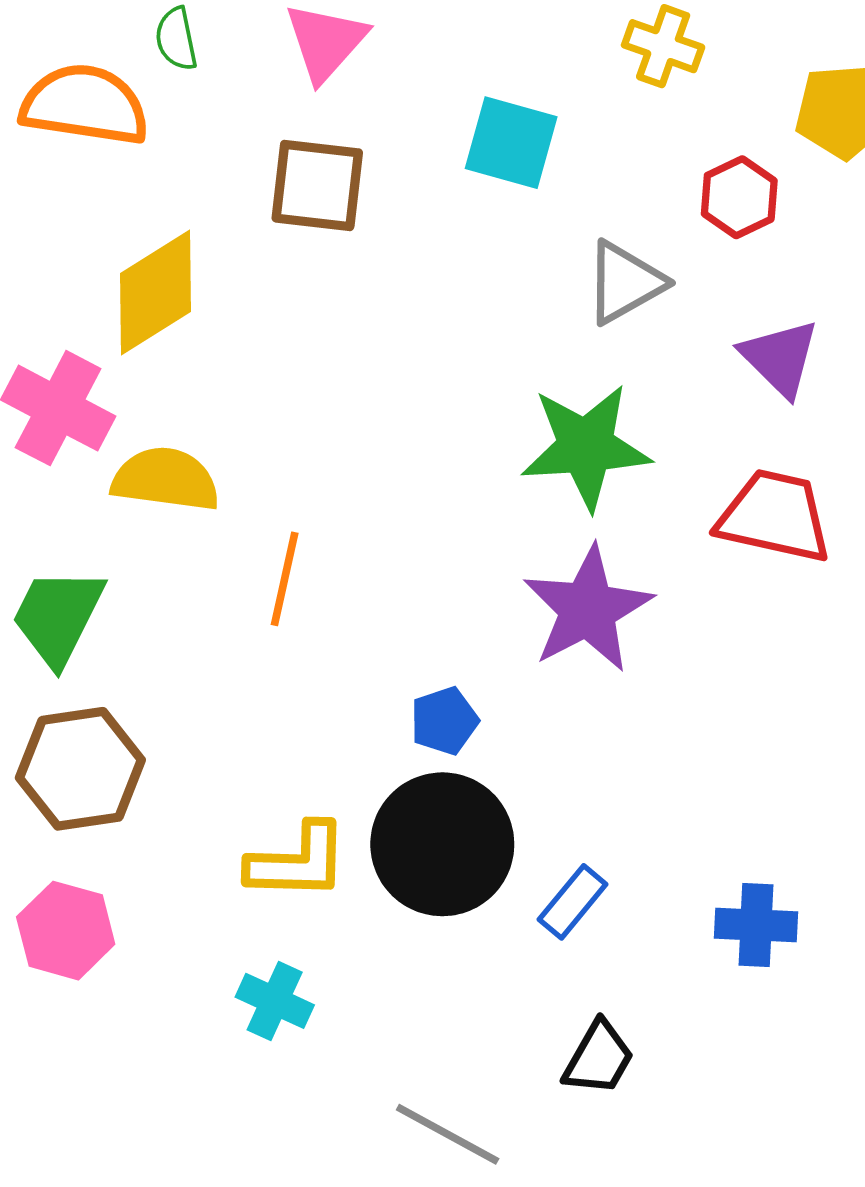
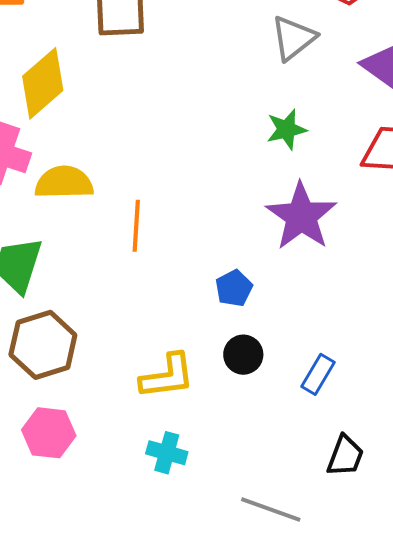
green star: (586, 447) -> (286, 129), size x0.6
black circle: (442, 844) -> (243, 355), size x0.5

